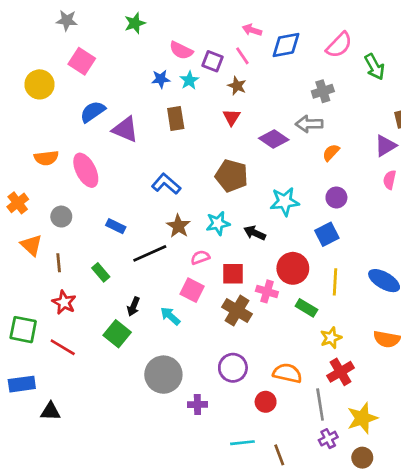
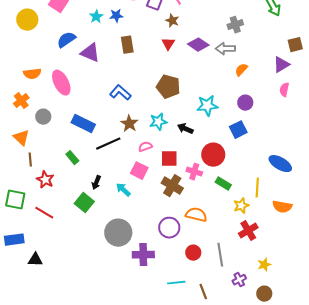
cyan star: (189, 80) -> (96, 17), moved
purple diamond: (274, 139) -> (198, 45), moved
orange cross: (18, 203) -> (21, 101), moved
blue rectangle: (116, 226) -> (83, 124), size x1.6
brown line: (59, 263) -> (30, 160), moved
yellow line: (335, 282) -> (257, 188), moved
orange semicircle: (287, 373) -> (196, 215), moved
purple cross: (197, 405) -> (143, 255), size x1.5
gray line: (320, 405) -> (220, 255), moved
yellow star: (362, 418) -> (264, 265), size x0.6

